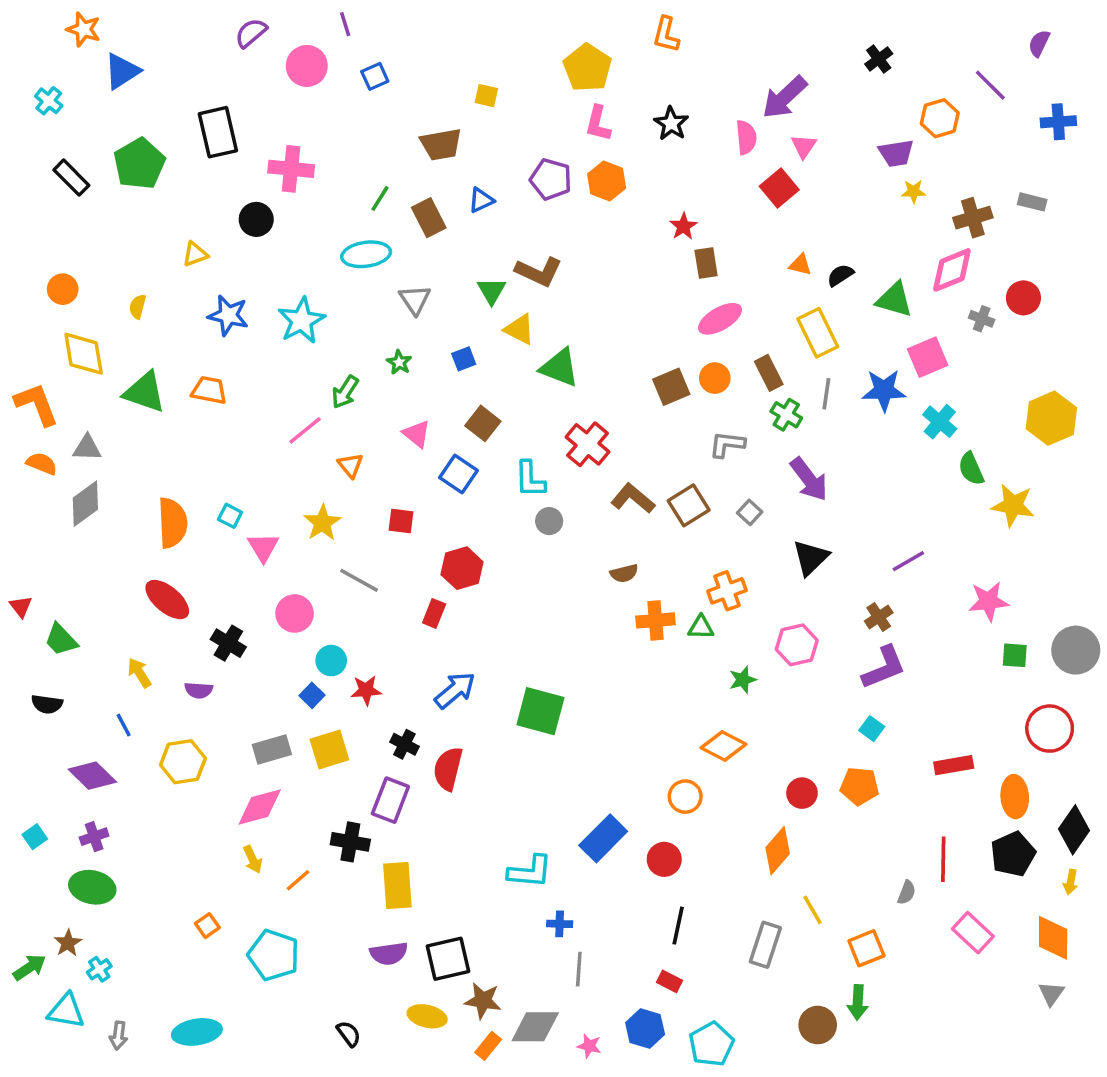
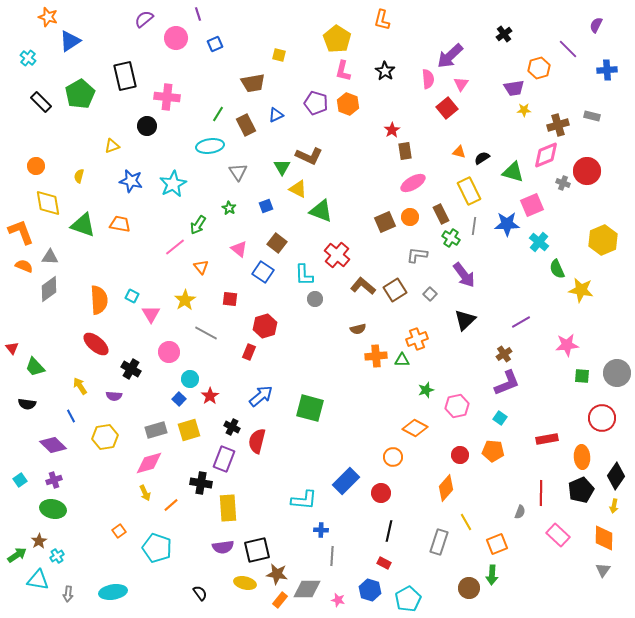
red circle: (1023, 298) -> (587, 171), size x1.4
pink hexagon: (797, 645) -> (457, 406), moved
red star: (366, 690) -> (210, 396), turned -30

